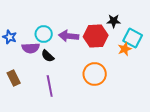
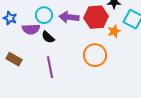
orange star: (125, 49) -> (114, 31), moved
brown rectangle: (14, 78) -> (14, 59), turned -35

